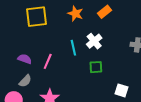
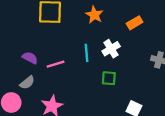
orange rectangle: (104, 12) -> (135, 23), moved
pink line: (48, 61) -> (56, 64), turned 42

